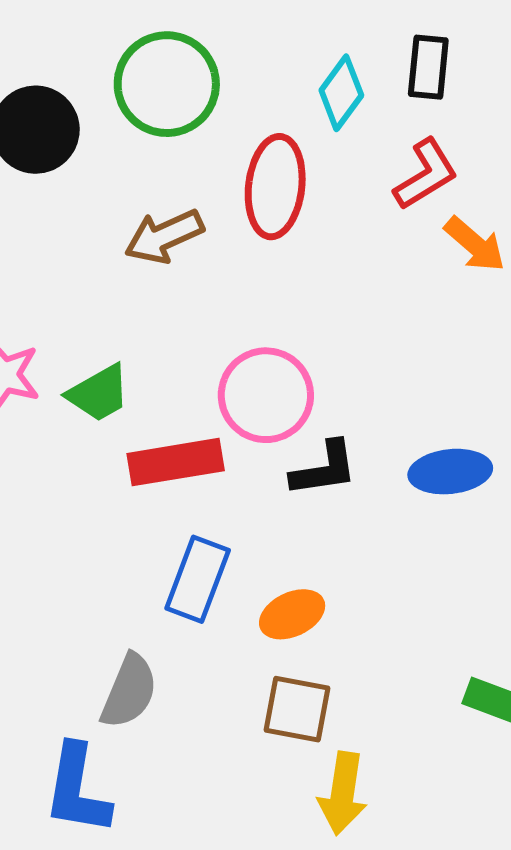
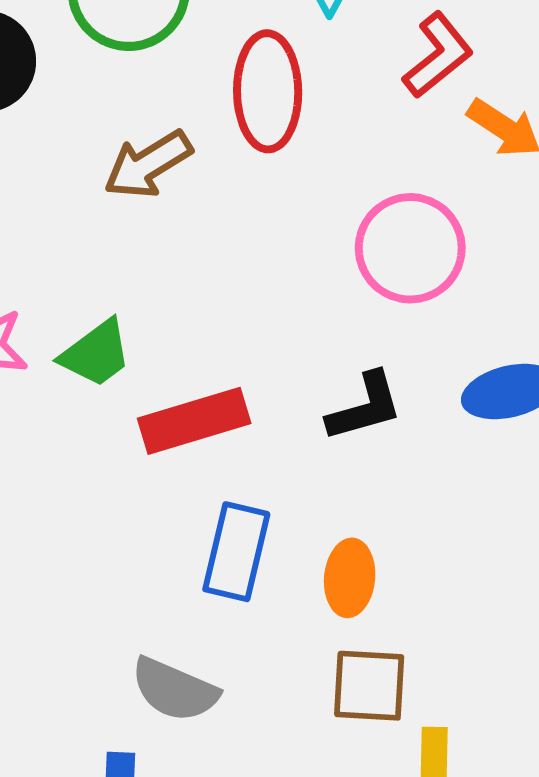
pink circle: (266, 395) -> (410, 248), moved
orange ellipse: (292, 614) -> (350, 578), turned -52
gray semicircle: (129, 691) -> (175, 690), turned 98

